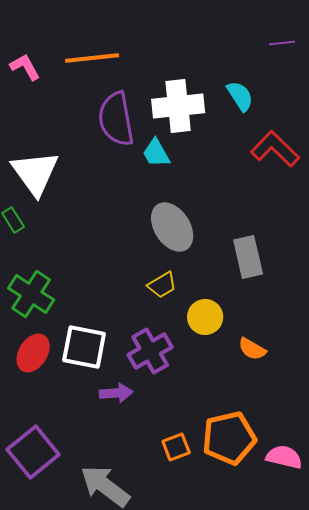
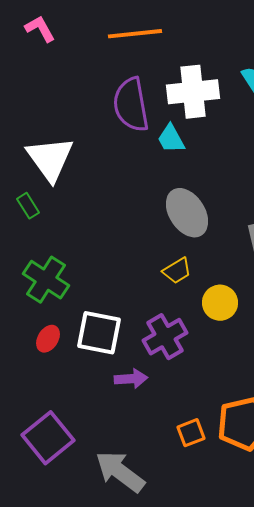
orange line: (92, 58) -> (135, 34), moved
pink L-shape: (25, 67) -> (40, 29), moved
red ellipse: (33, 353) -> (48, 339), size x0.7

